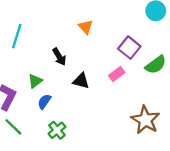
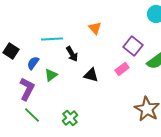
cyan line: (17, 36) -> (52, 39), moved, turned 70
blue semicircle: (44, 102) -> (33, 63), moved

